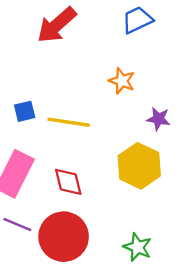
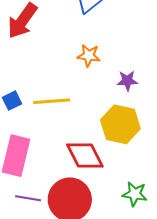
red diamond: (68, 182) -> (85, 155), moved, size x1.4

